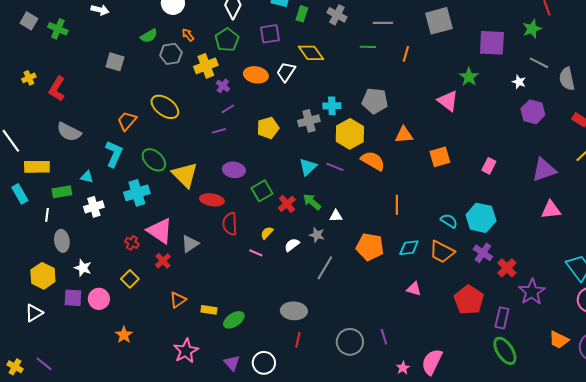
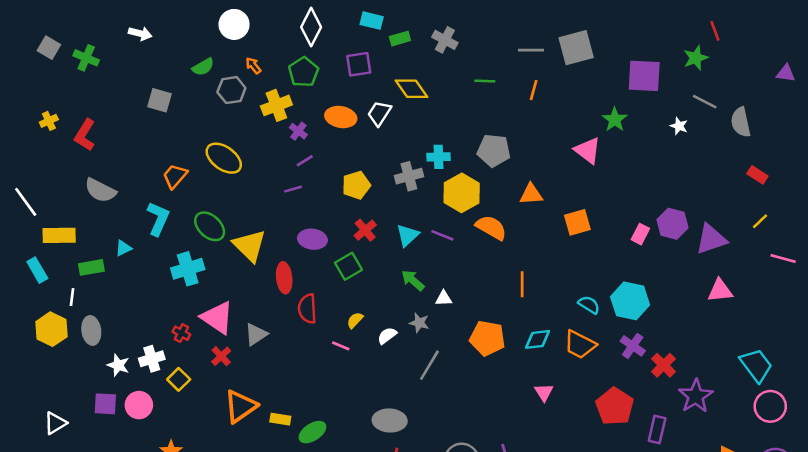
green rectangle: (302, 14) -> (400, 39), turned 56
gray line: (383, 23) -> (531, 50), moved
purple hexagon: (533, 112) -> (673, 224), moved
cyan triangle: (87, 177) -> (123, 248), turned -40
red ellipse: (212, 200) -> (284, 278), turned 75
red cross: (287, 204) -> (365, 230), moved
white cross: (94, 207) -> (152, 359), moved
yellow hexagon: (43, 276) -> (51, 329), moved
pink triangle: (414, 289) -> (544, 392), turned 42
orange triangle: (178, 300) -> (240, 406), size x1.6

